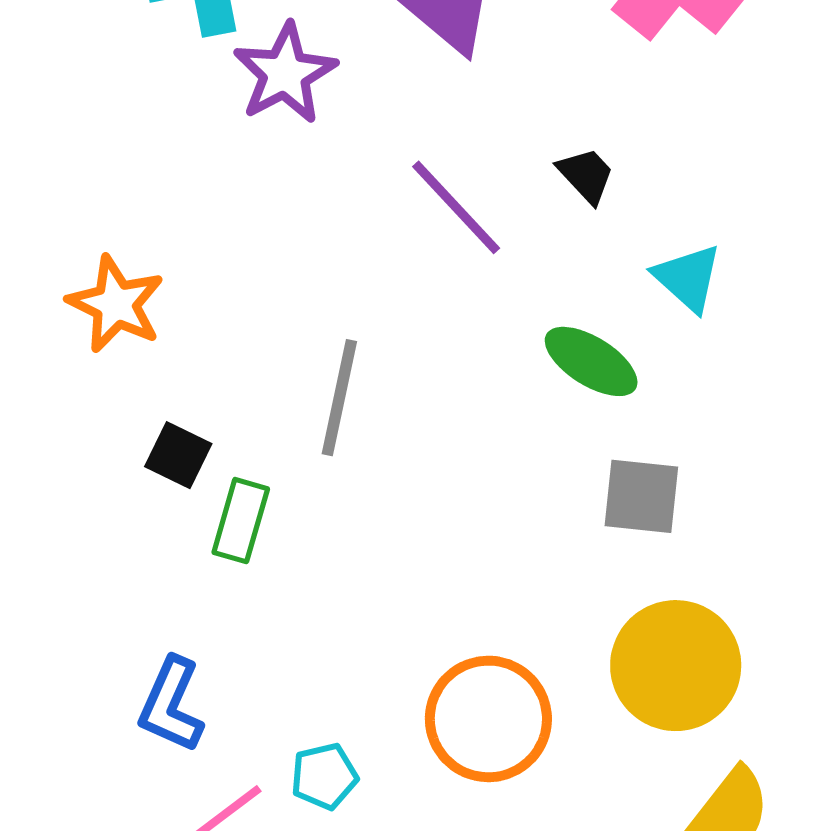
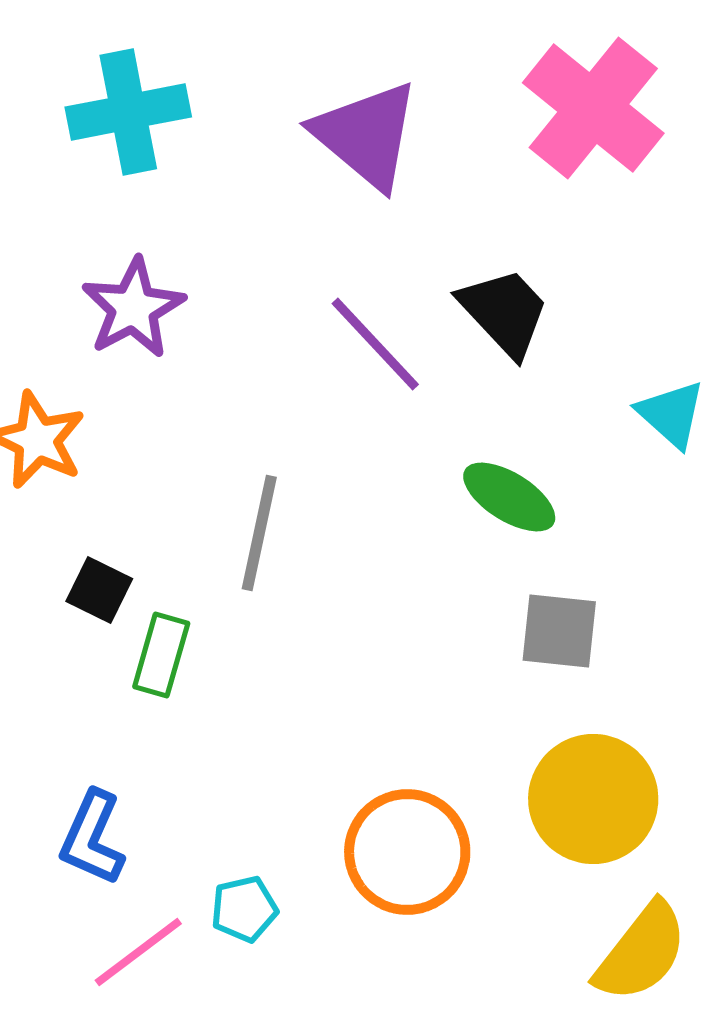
purple star: (285, 73) -> (133, 308), moved
black trapezoid: (586, 175) -> (504, 312), size x1.6
cyan triangle: (688, 278) -> (671, 414), moved

